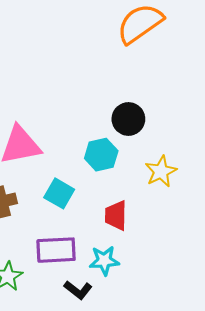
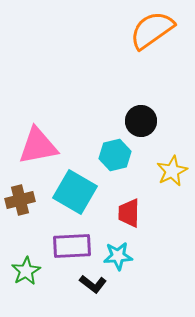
cyan square: (59, 193) -> (75, 192), size x1.5

